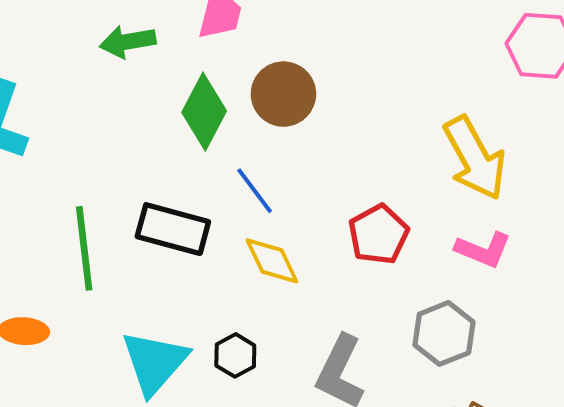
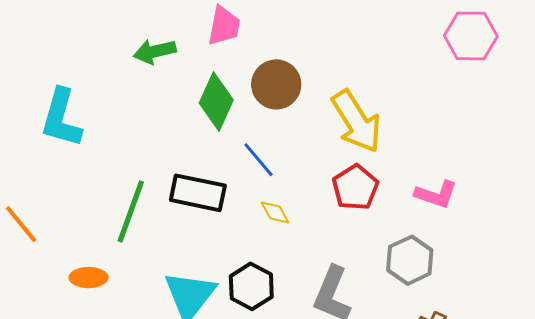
yellow arrow: (475, 158) -> (356, 121), moved
green line: (84, 248) -> (131, 212), turned 30
yellow diamond: (272, 261) -> (275, 213), size x0.7
black hexagon: (235, 355) -> (251, 286), size x1.4

